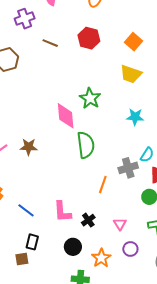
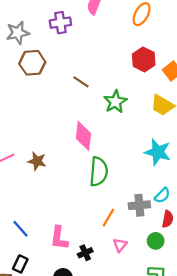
red hexagon: (89, 38) -> (144, 59), moved
brown line: (50, 43) -> (81, 82), moved
green star: (90, 98) -> (115, 102), moved
cyan star: (135, 117) -> (158, 152), size x1.4
pink triangle: (120, 224) -> (120, 245), moved

